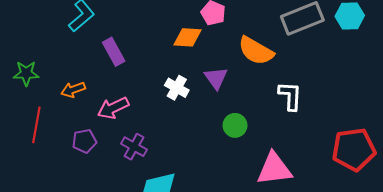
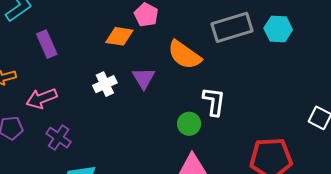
white cross: (177, 88) -> (105, 84), turned 30
green circle: (235, 125) -> (189, 124), moved

